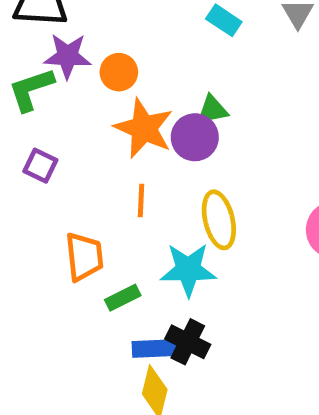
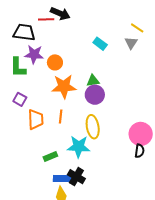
green L-shape: (31, 89) -> (18, 67), turned -75
orange star: (144, 128) -> (64, 87), turned -30
purple circle: (195, 137) -> (95, 95), moved
orange trapezoid: (84, 257) -> (36, 119), moved

